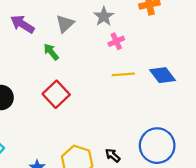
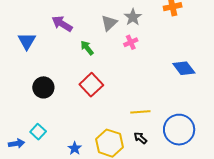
gray triangle: (65, 24) -> (109, 23), moved
pink cross: (116, 41) -> (131, 42), moved
yellow line: (123, 74) -> (140, 112), moved

